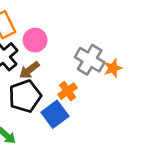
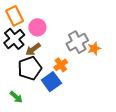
gray cross: (90, 60) -> (77, 42), turned 30

